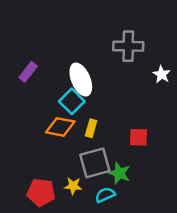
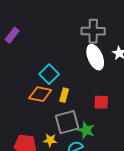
purple rectangle: (28, 72) -> (12, 35), moved
white ellipse: (81, 80) -> (95, 57), moved

